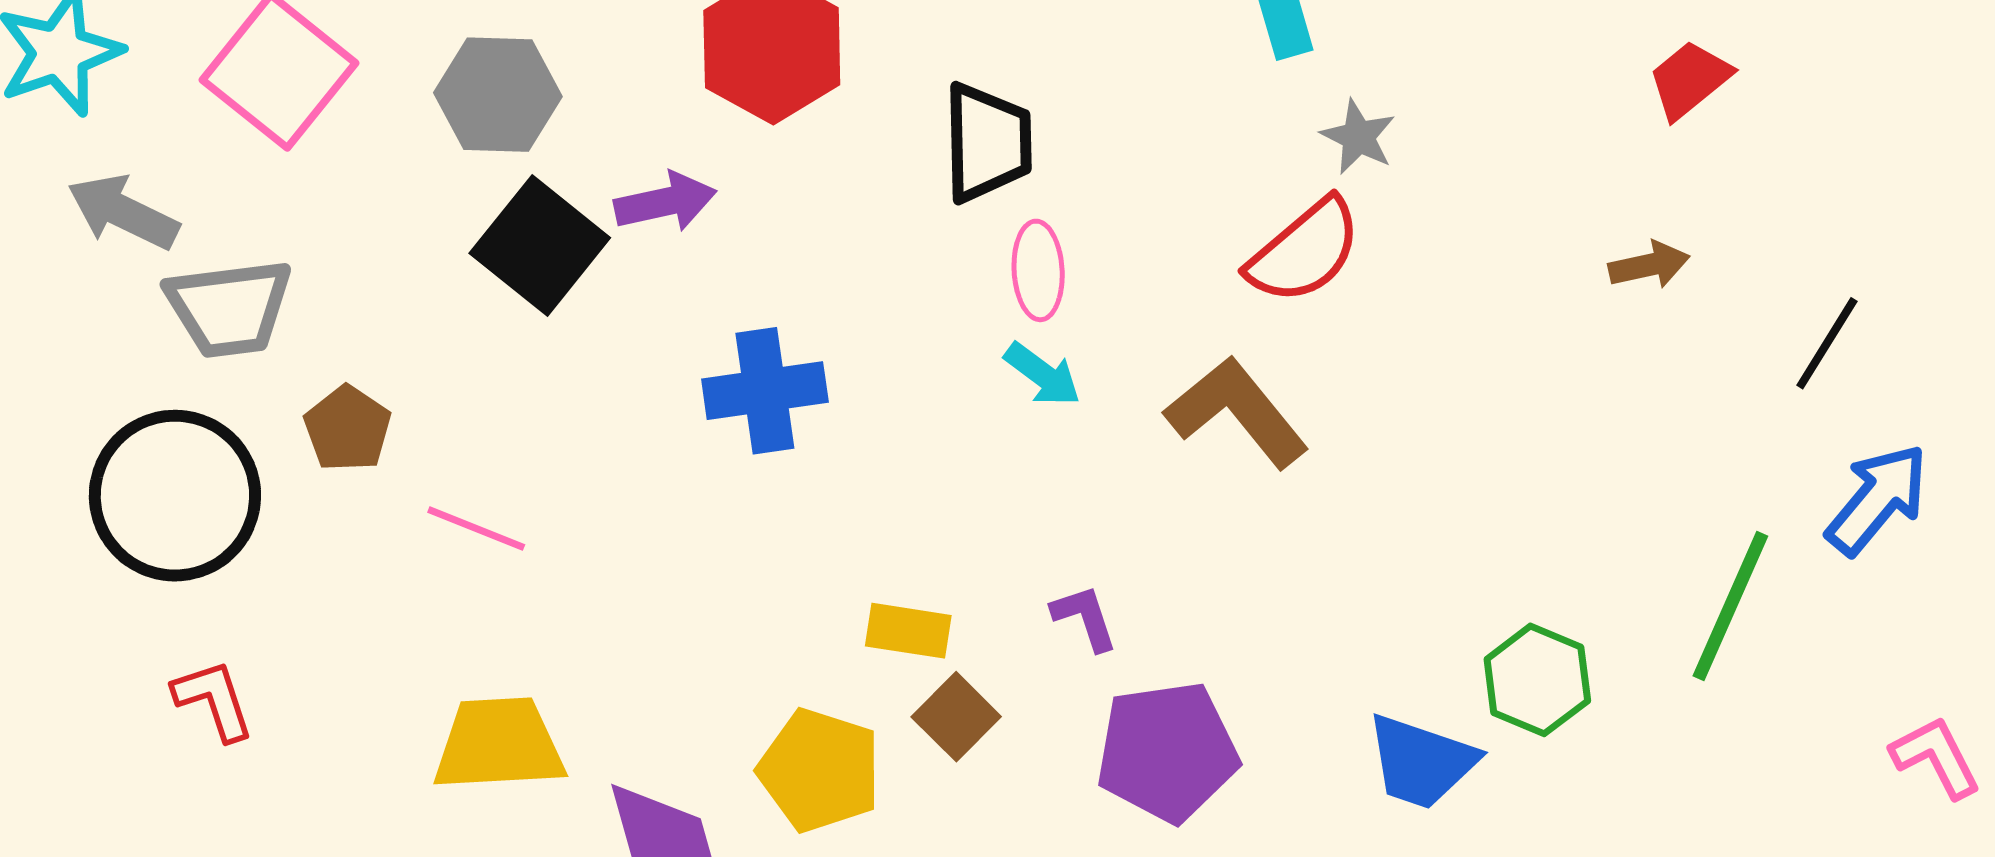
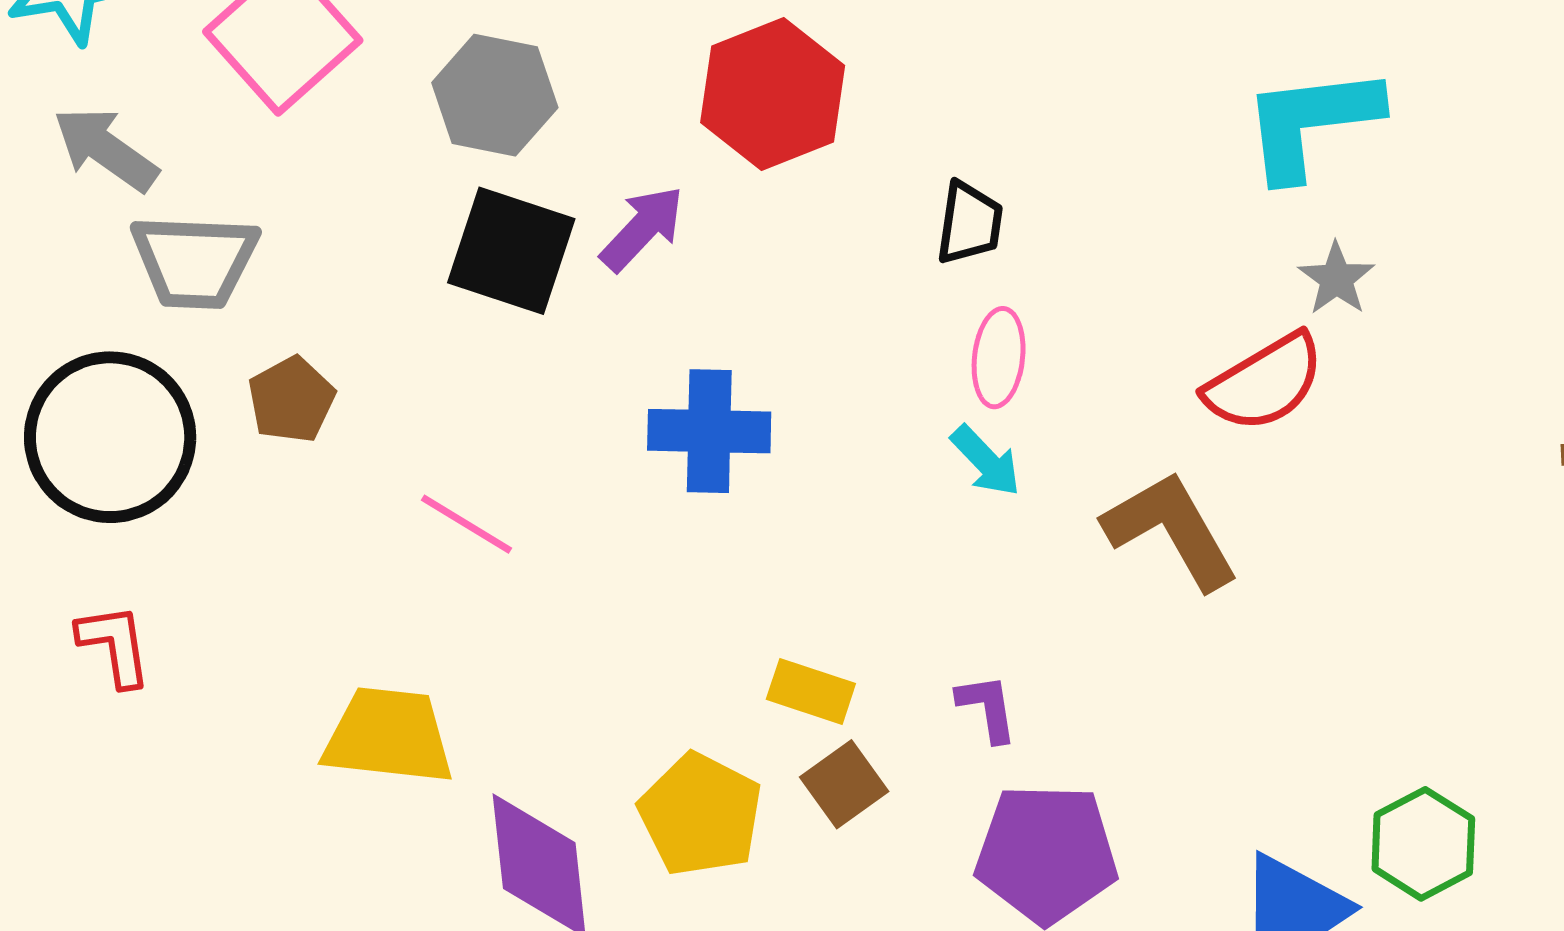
black trapezoid: (987, 143) -> (970, 223), size x0.7
purple arrow: (665, 202) -> (642, 229), turned -44
black square: (540, 246) -> (511, 251), turned -30
pink line: (476, 528) -> (467, 524), moved

